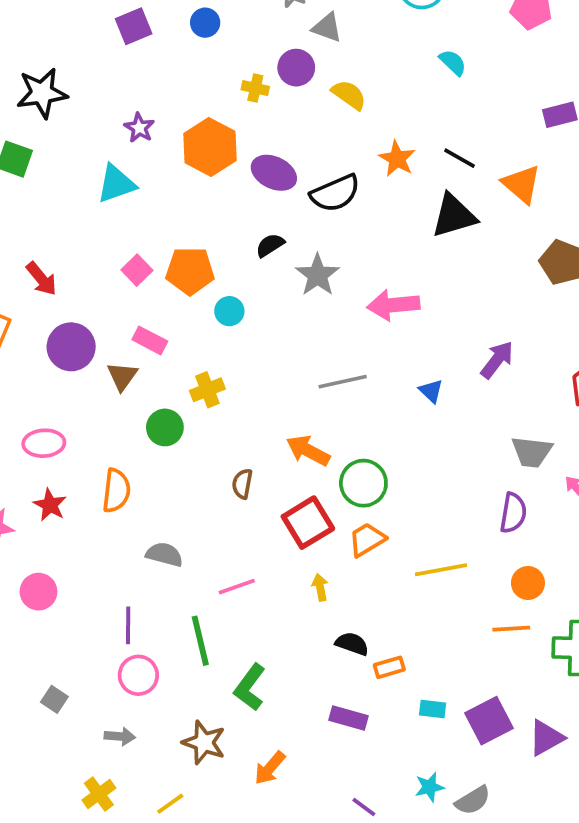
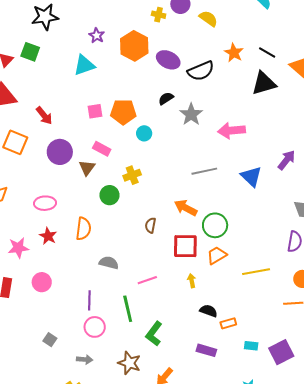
pink square: (137, 270) -> (95, 111), turned 35
blue triangle: (431, 391) -> (251, 176), size x1.6
red square: (308, 523) -> (185, 246), turned 32

